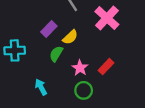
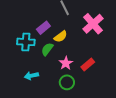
cyan cross: (15, 50) -> (26, 42), moved
cyan arrow: (41, 87) -> (31, 76), turned -80

